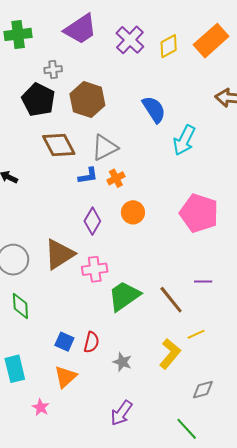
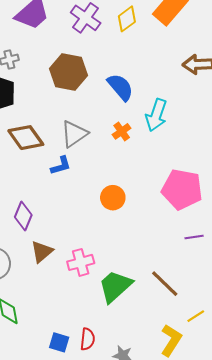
brown hexagon: (87, 100) -> (68, 72), moved
orange cross: (116, 178) -> (122, 131), moved
purple diamond: (92, 221) -> (23, 216), moved
brown triangle: (59, 254) -> (42, 252), size x0.7
purple line: (203, 282) -> (194, 237), moved

